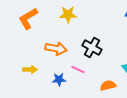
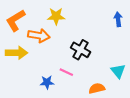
orange arrow: (56, 48) -> (39, 36), moved
yellow arrow: (30, 70) -> (16, 53), moved, size x1.5

